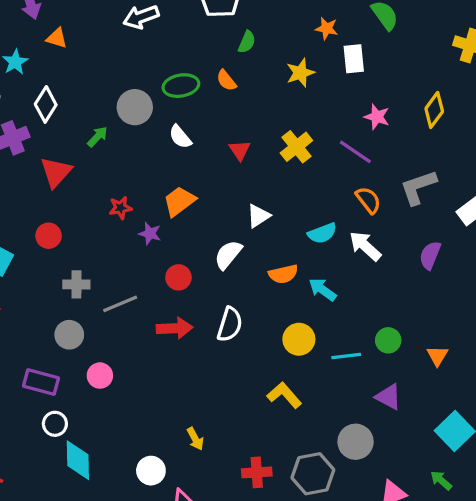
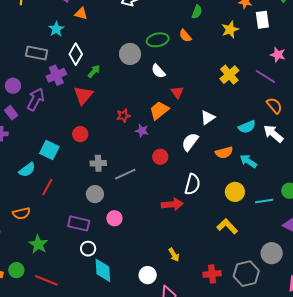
green arrow: (97, 137) -> (94, 71), moved
red triangle: (240, 150) -> (177, 92), moved
red arrow: (175, 328) -> (172, 204), moved

